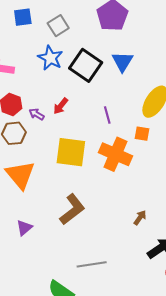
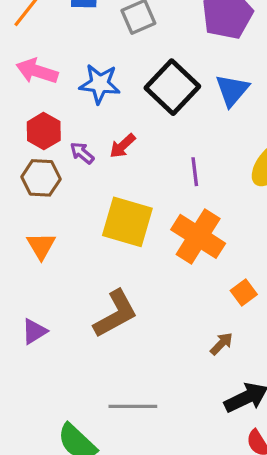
blue star: (50, 58) -> (100, 84), moved, turned -30
orange square: (142, 134) -> (244, 292), moved, turned 35
orange triangle: (20, 175) -> (41, 246), size x0.6

